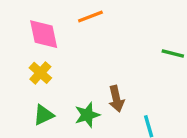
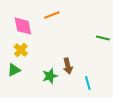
green triangle: (44, 115) -> (14, 70), moved

